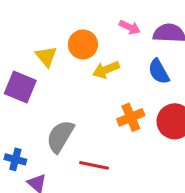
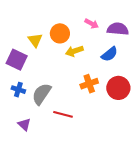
blue semicircle: (159, 72) -> (109, 54), turned -102
blue cross: (15, 159) -> (18, 90), moved

